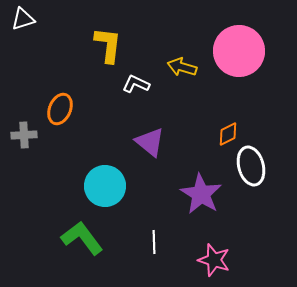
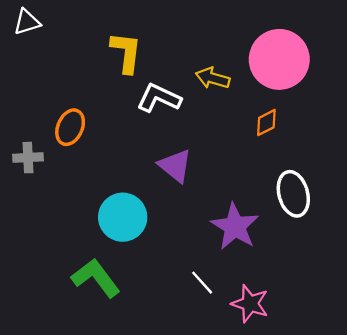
white L-shape: (136, 84) -> (159, 98), size x1.4
orange diamond: (228, 134) -> (266, 123), moved
white line: (154, 242) -> (202, 283), moved, turned -40

